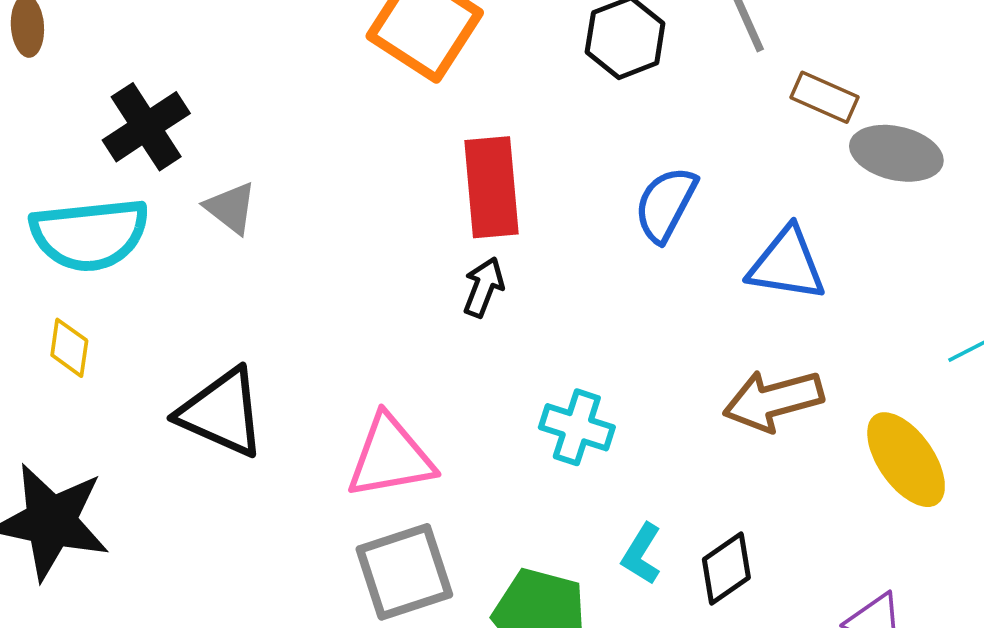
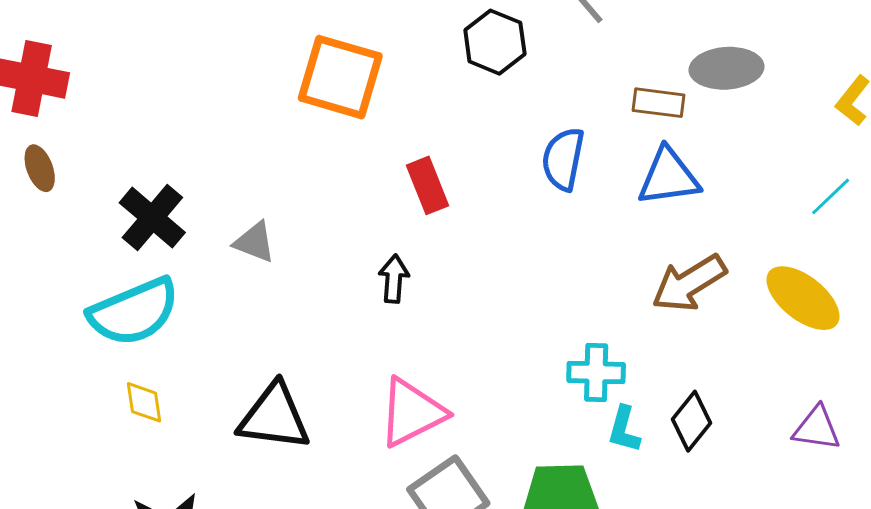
brown rectangle: (824, 97) -> (659, 103), moved
red rectangle: (491, 187) -> (427, 185), size x0.7
gray triangle: (231, 208) -> (255, 242), moved
black arrow: (484, 287) -> (394, 279), moved
cyan cross: (577, 427) -> (596, 372), moved

